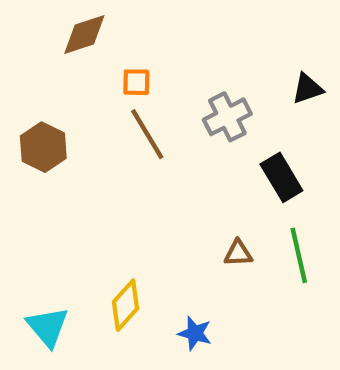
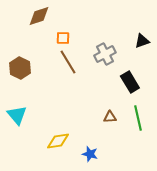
yellow diamond: (126, 305) -> (58, 141), turned 40
cyan triangle: (48, 327) -> (17, 115), moved

